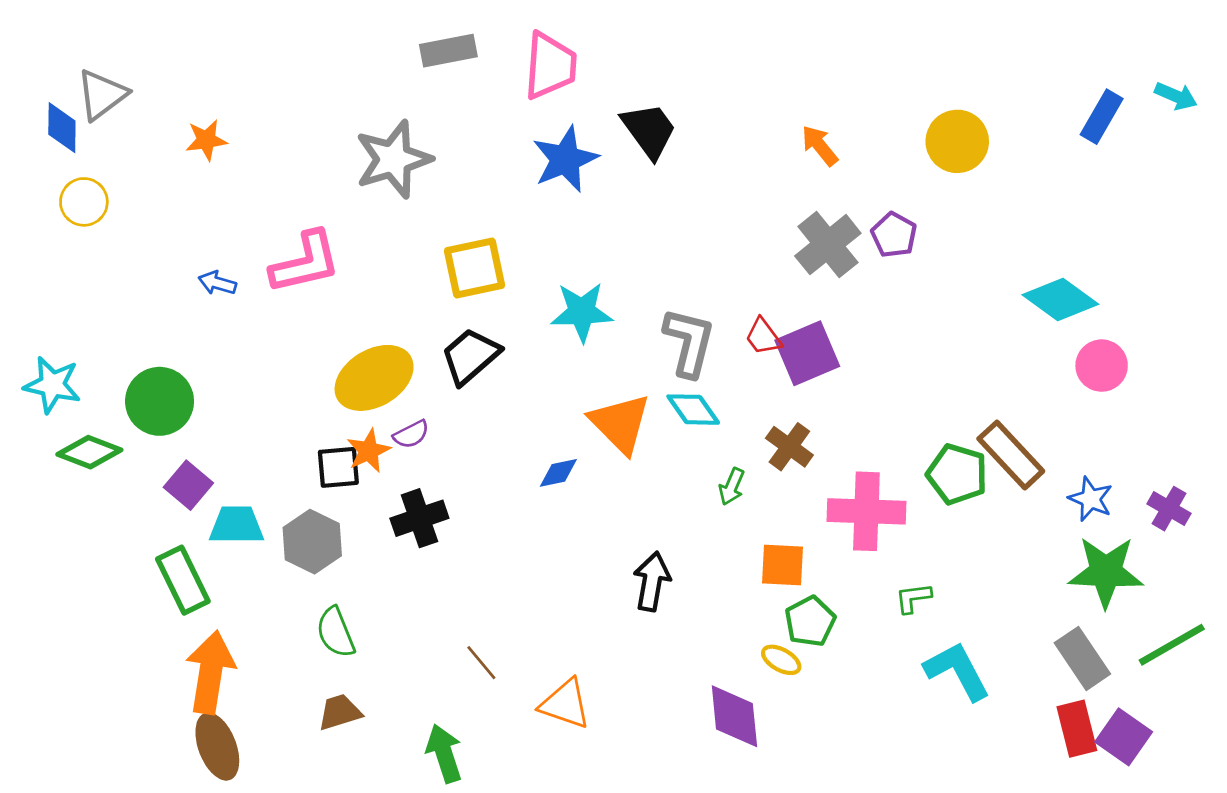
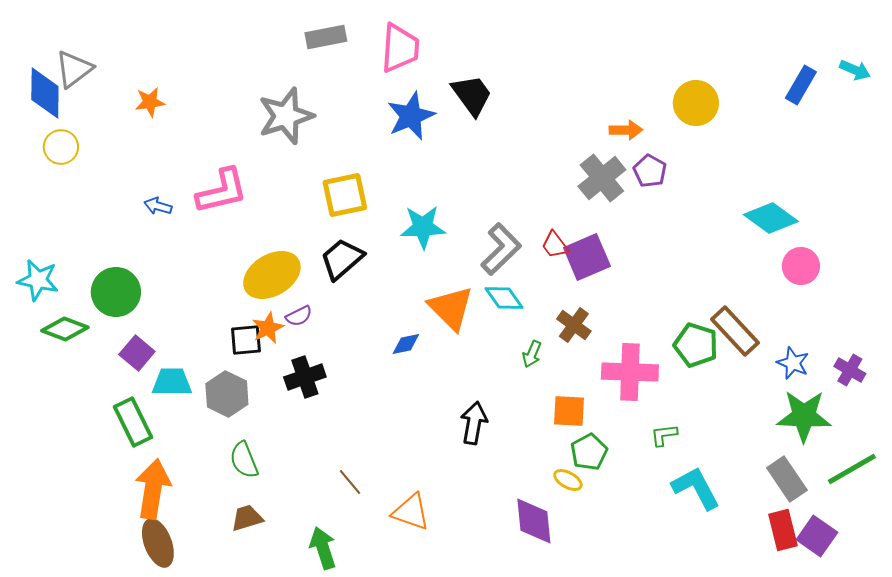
blue diamond: (62, 128) -> (45, 93), size x1.4
orange arrow: (820, 146) -> (626, 130), moved, turned 128
gray L-shape: (689, 342) -> (501, 249), turned 32

